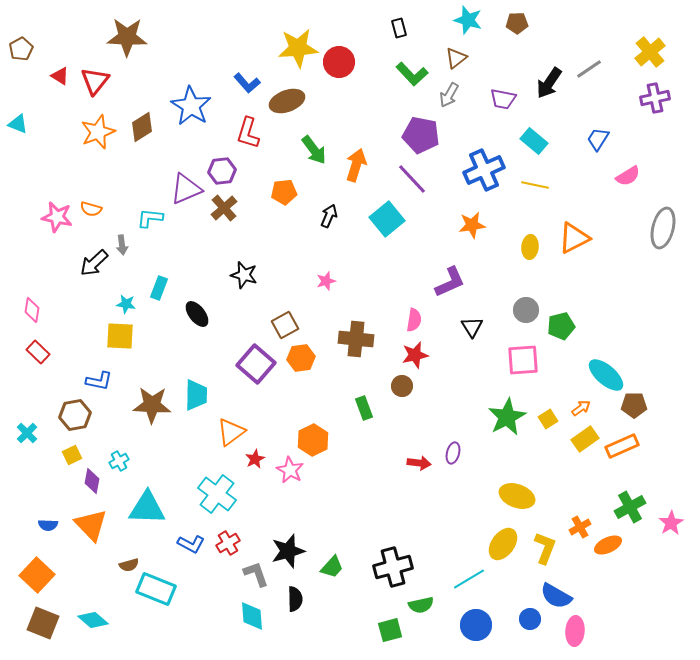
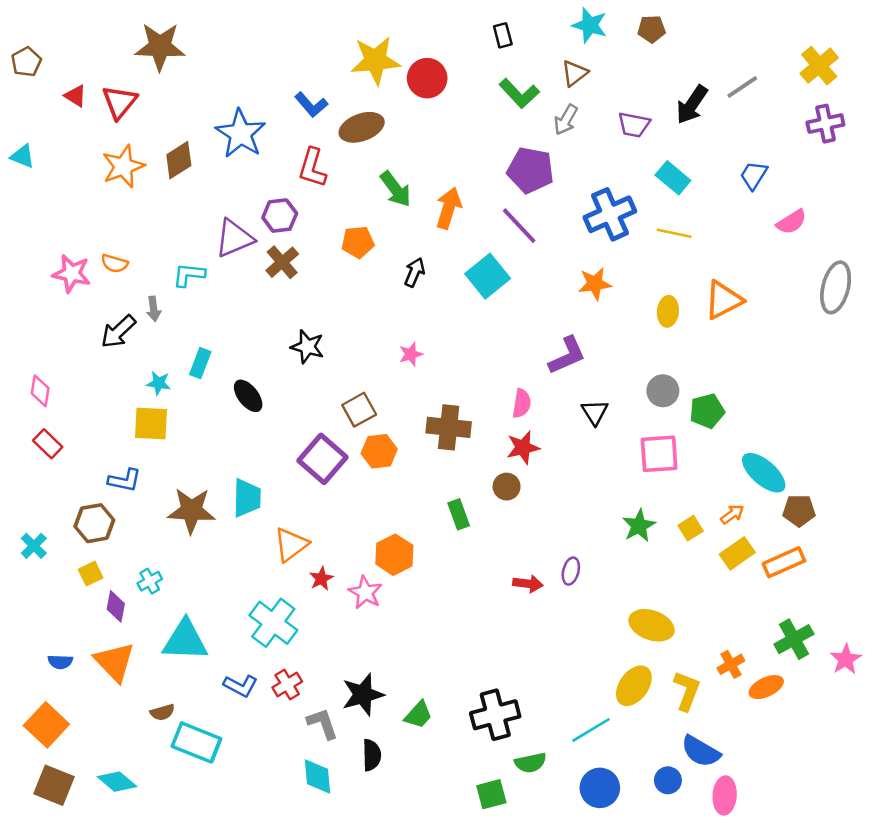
green star: (507, 417) -> (639, 526), size x0.7

